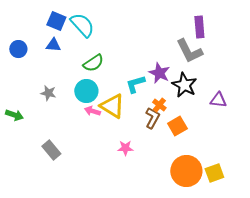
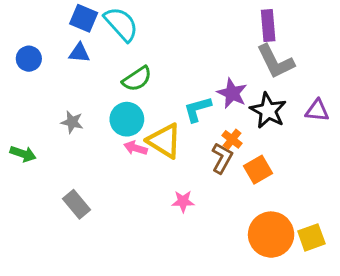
purple rectangle: (199, 27) -> (268, 25), moved
purple triangle: (218, 100) -> (317, 111), moved

